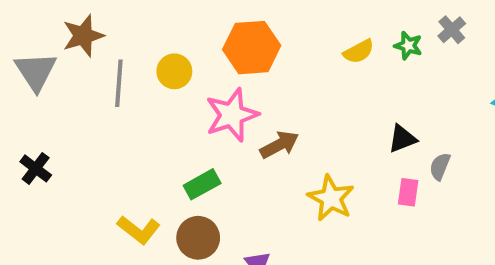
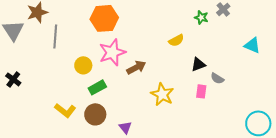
orange hexagon: (252, 48) -> (104, 18), moved
yellow semicircle: (359, 52) -> (176, 40), moved
yellow circle: (174, 71) -> (83, 65), moved
gray semicircle: (440, 166) -> (217, 78), turned -80

